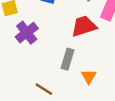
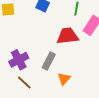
purple cross: (27, 33) -> (19, 60), moved

